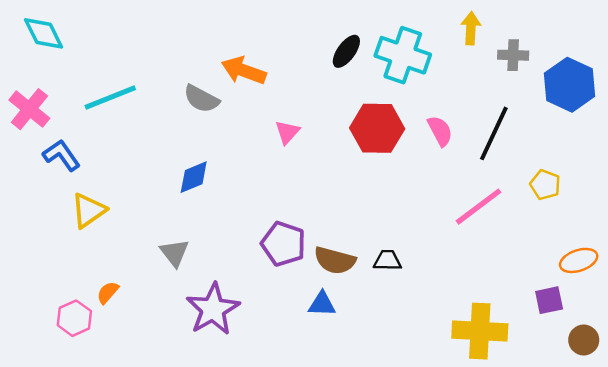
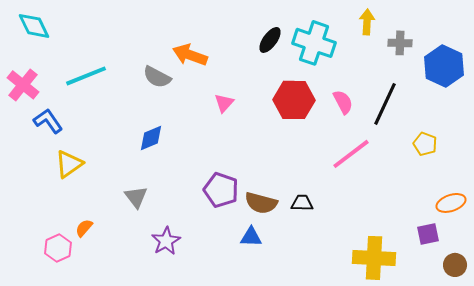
pink line: (478, 207) -> (351, 154), moved
purple star: (213, 309) -> (166, 241), size x0.7

